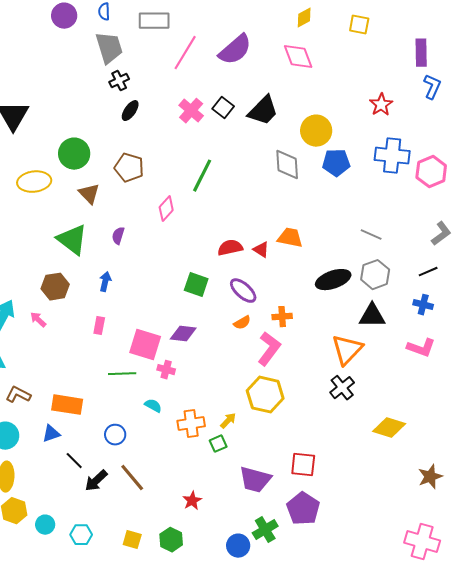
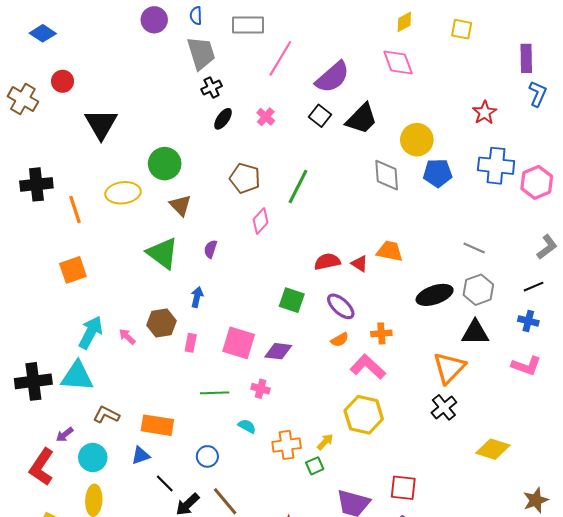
purple semicircle: (235, 50) -> (332, 77), moved
pink cross: (191, 111) -> (266, 117), moved, size x0.7
brown pentagon: (129, 168) -> (245, 178), moved
brown hexagon: (55, 287) -> (162, 323), moved
pink square: (145, 345) -> (239, 343), moved
pink L-shape: (269, 349) -> (368, 367), turned -84

